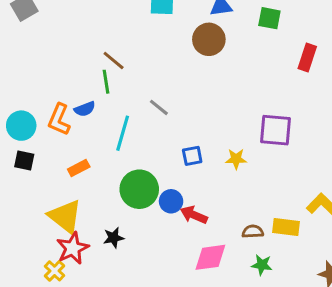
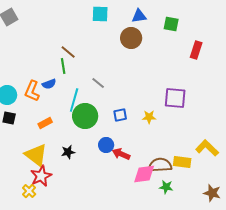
green circle: (139, 189) -> (85, 116), moved
brown semicircle: (253, 232) -> (160, 165), size x1.6
black star: (114, 238) -> (68, 152), moved
pink diamond: (210, 257) -> (144, 174), moved

